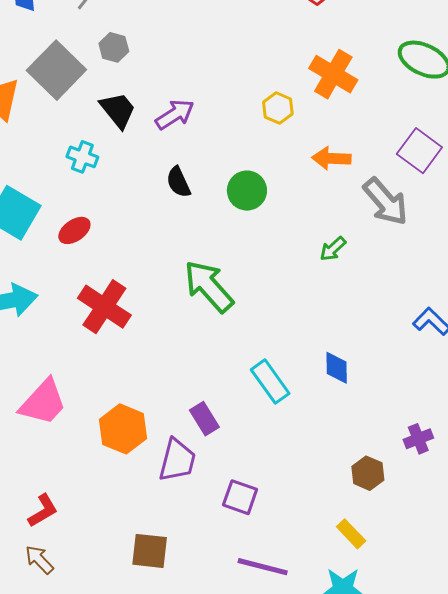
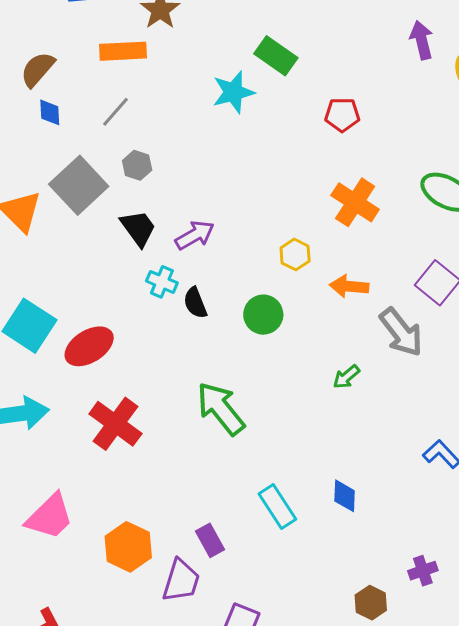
yellow hexagon: (278, 108) -> (295, 254), moved
cyan cross: (82, 157) -> (162, 282), moved
red ellipse: (74, 230) -> (89, 346), size x1.5

